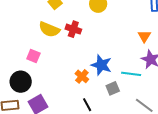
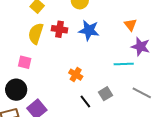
yellow semicircle: (49, 29) -> (36, 34), turned 95
blue star: (101, 65) -> (89, 30), moved
gray square: (113, 88) -> (106, 94), moved

